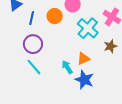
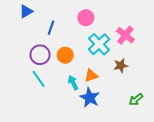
orange circle: (55, 16) -> (65, 55), moved
blue line: (32, 18) -> (51, 28), moved

